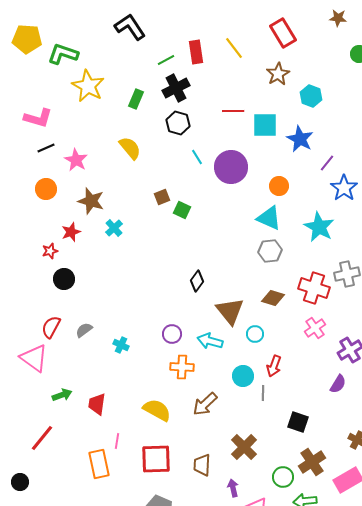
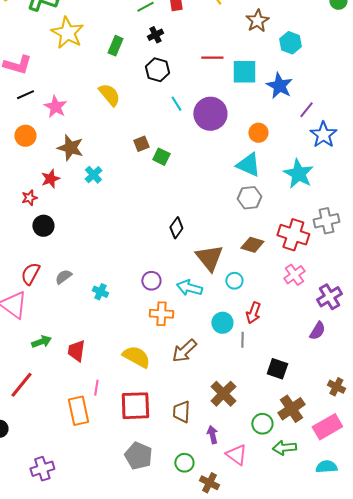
black cross: (176, 88) -> (155, 35), size x0.6

